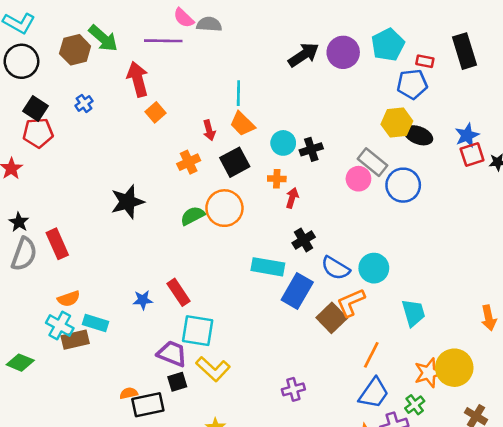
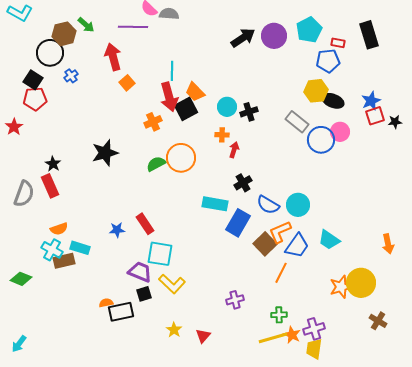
green arrow: (103, 38) -> (86, 25), size x0.7
black circle: (21, 61) -> (50, 53), moved
cyan line: (238, 93) -> (172, 71), moved
red arrow: (209, 130) -> (169, 97), size x1.8
black square: (235, 162) -> (186, 109), moved
pink circle: (358, 179) -> (340, 132), moved
black star: (19, 222) -> (53, 164), moved
cyan trapezoid: (413, 313) -> (329, 240), turned 140
orange line: (371, 355) -> (281, 273), moved
blue trapezoid: (374, 393) -> (297, 246), moved
green cross: (415, 405) -> (279, 315), moved, turned 35

